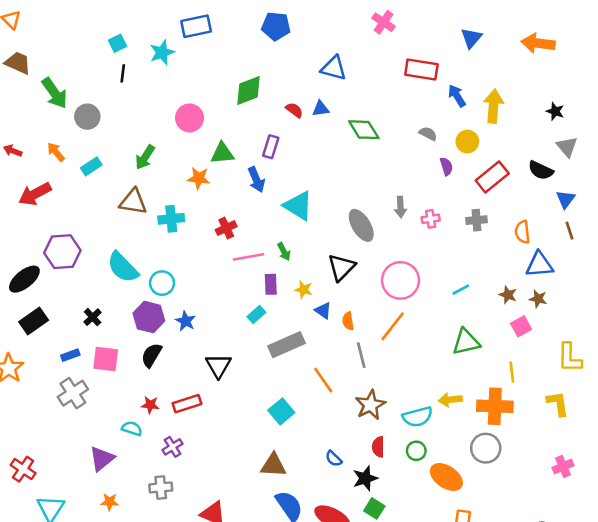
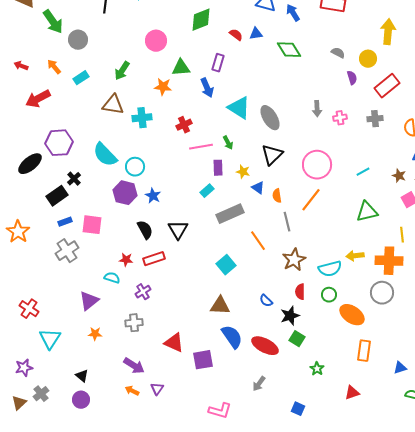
blue arrow: (457, 96) -> (293, 13), moved
gray ellipse: (361, 225) -> (270, 118), moved
black cross: (93, 317) -> (74, 179), moved
black rectangle: (34, 321) -> (57, 196), moved
black semicircle: (152, 355) -> (145, 230), moved, turned 120

